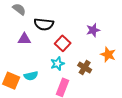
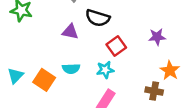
brown cross: (85, 68) -> (154, 91), moved, turned -32
cyan semicircle: (31, 76) -> (71, 69), moved

